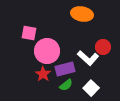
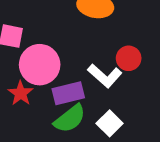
red star: (43, 74) -> (21, 93), moved
green semicircle: (66, 85) -> (70, 119), size x1.5

